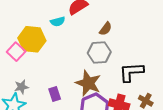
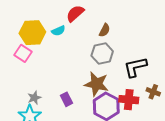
yellow hexagon: (32, 39) -> (32, 33), moved
pink square: (16, 52) -> (23, 53), moved

